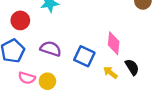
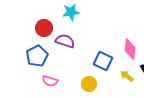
purple semicircle: (51, 49) -> (65, 41), moved
yellow circle: (47, 81) -> (89, 84), moved

